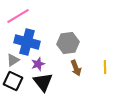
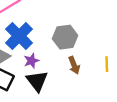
blue cross: (27, 42) -> (19, 36), turned 30

